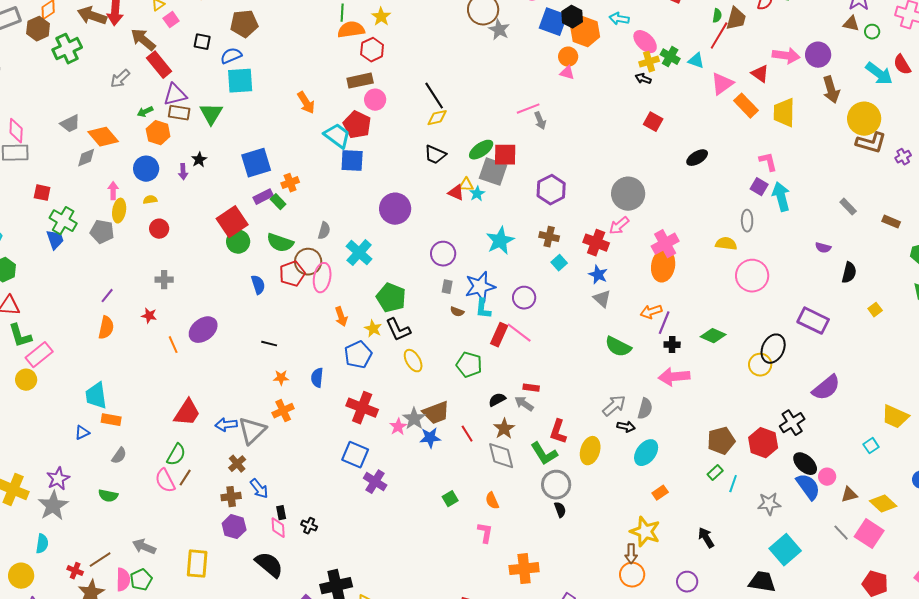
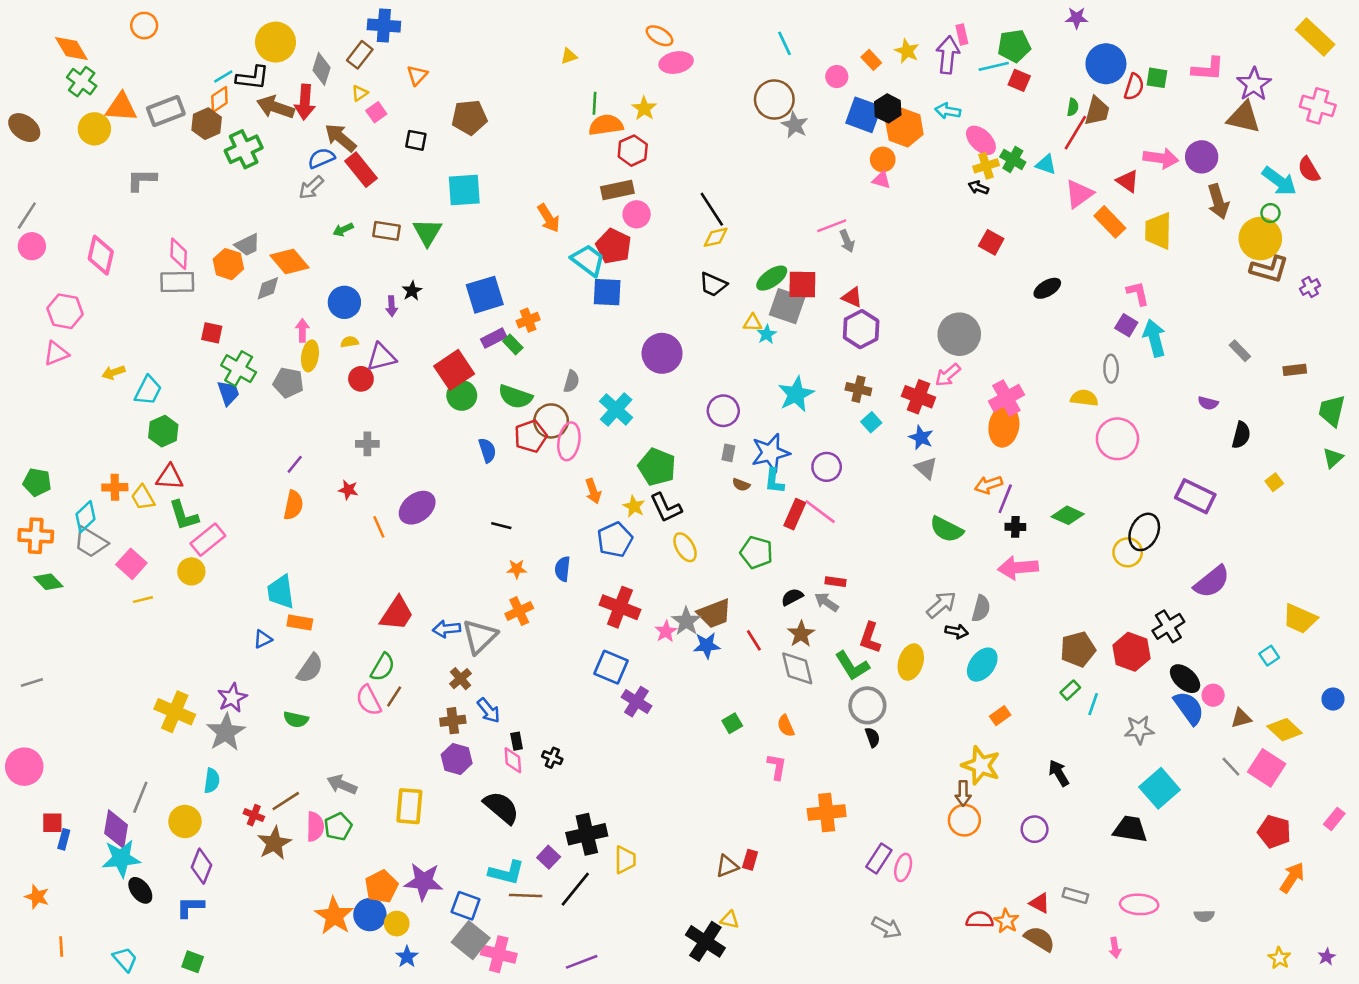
brown triangle: (851, 24) -> (1244, 117), size x1.6
green circle: (872, 32) -> (1270, 213), moved
blue semicircle: (231, 56) -> (321, 158), moved
purple triangle: (175, 95) -> (381, 357), moved
orange hexagon: (158, 133) -> (228, 264), moved
red triangle: (456, 193) -> (852, 297), moved
brown rectangle: (891, 222) -> (1295, 370), turned -30
gray semicircle: (119, 456) -> (310, 668), size x1.4

